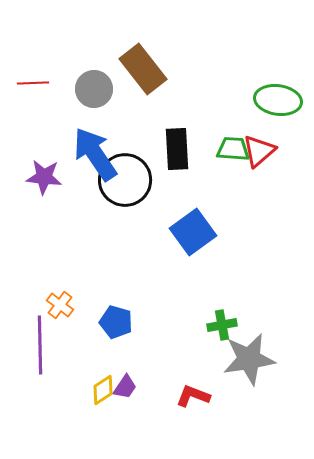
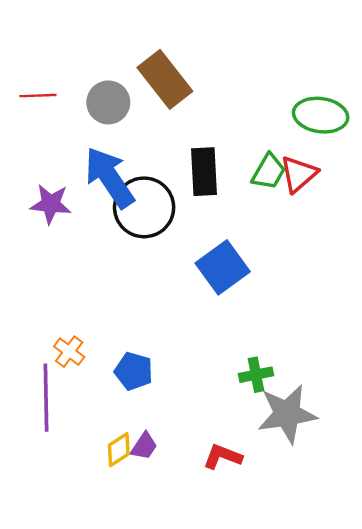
green trapezoid: (233, 149) -> (269, 172), turned 116

